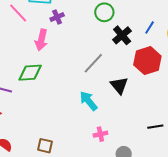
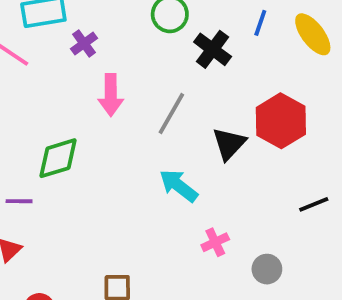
pink arrow: (41, 40) -> (111, 95), moved
red hexagon: (147, 61) -> (281, 121), moved
black triangle: (119, 85) -> (229, 144), turned 36

